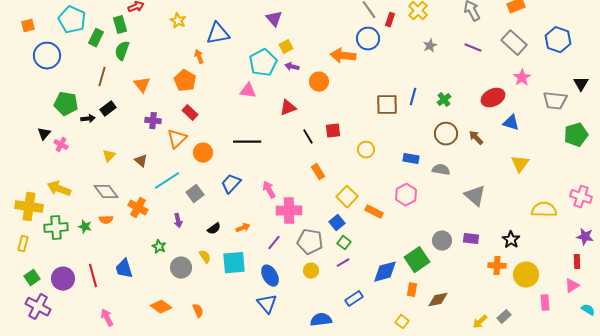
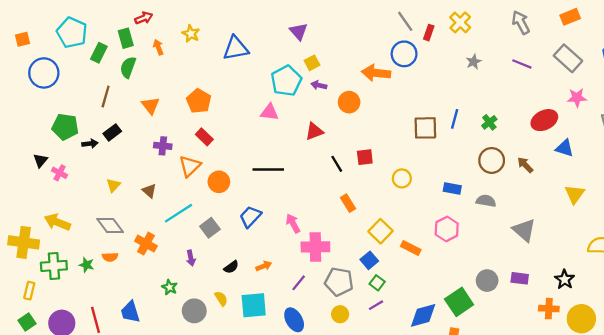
orange arrow: (199, 57) -> (158, 47), moved
pink star: (522, 78) -> (577, 98), turned 30
yellow rectangle: (23, 244) -> (29, 291), moved

